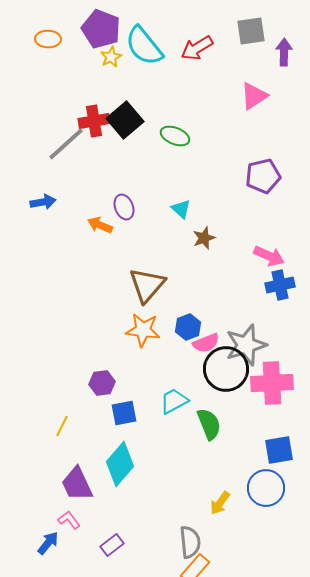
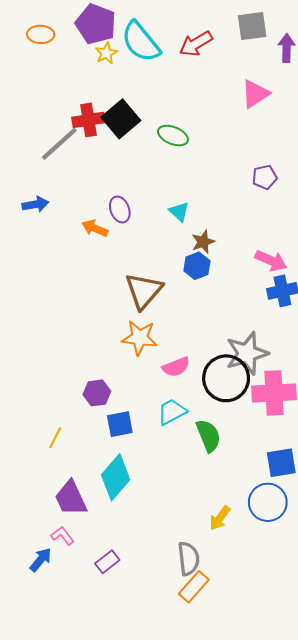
purple pentagon: (263, 176) -> (265, 177), size x0.7
blue hexagon: (188, 327) -> (197, 266), moved
pink semicircle: (206, 343) -> (176, 367), moved

